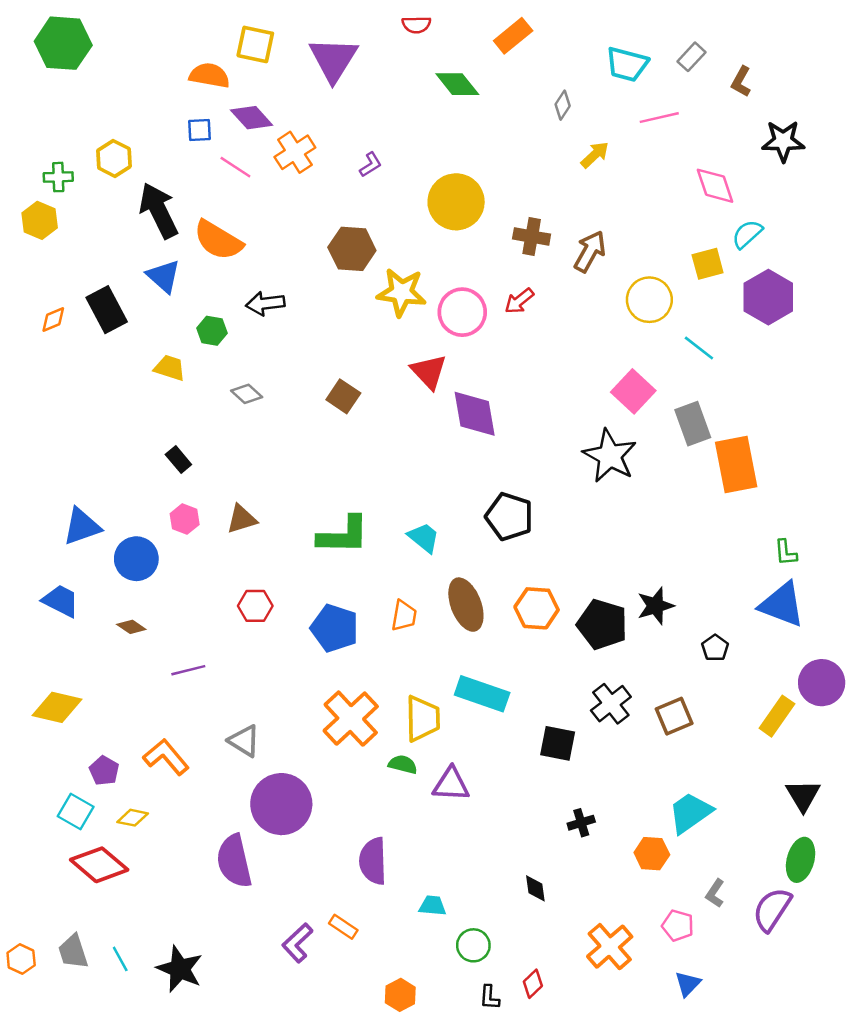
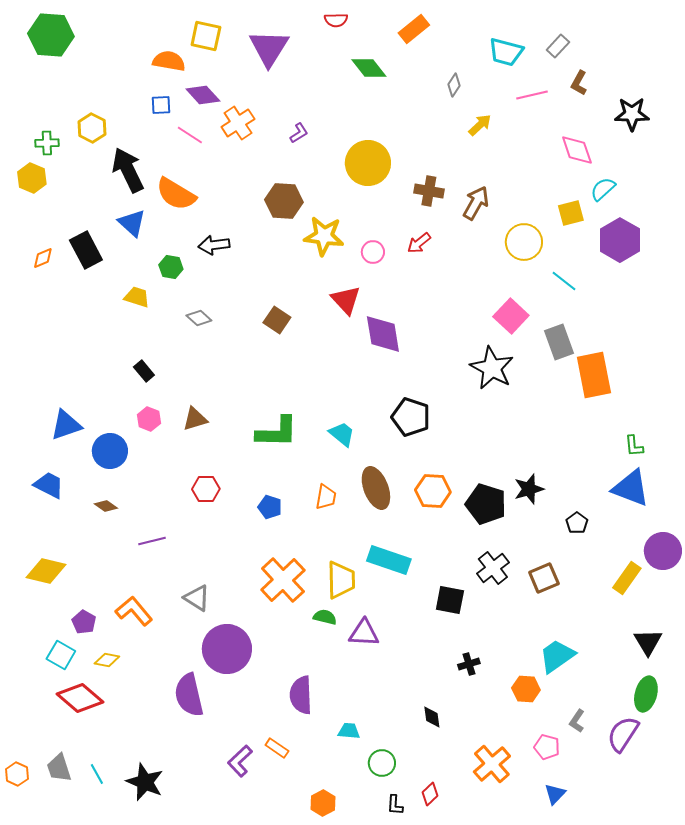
brown L-shape: (741, 82) -> (579, 83), moved
pink circle: (462, 312) -> (373, 252), size x0.6
blue pentagon: (335, 628) -> (270, 507), size x0.6

